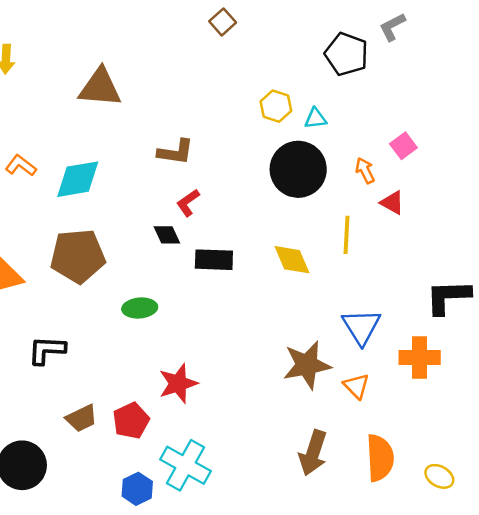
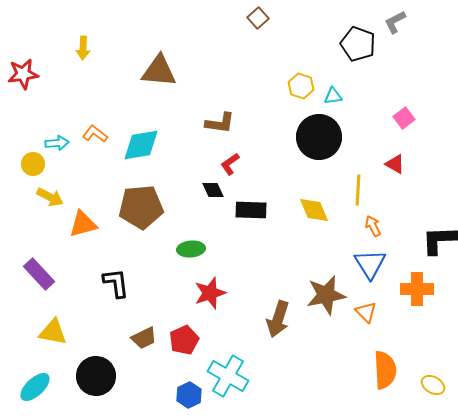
orange arrow: (365, 171) -> (373, 226), moved
black L-shape: (47, 350) -> (116, 283), turned 80
red star: (178, 384) -> (210, 293), moved
brown arrow: (313, 453) -> (278, 319), moved

